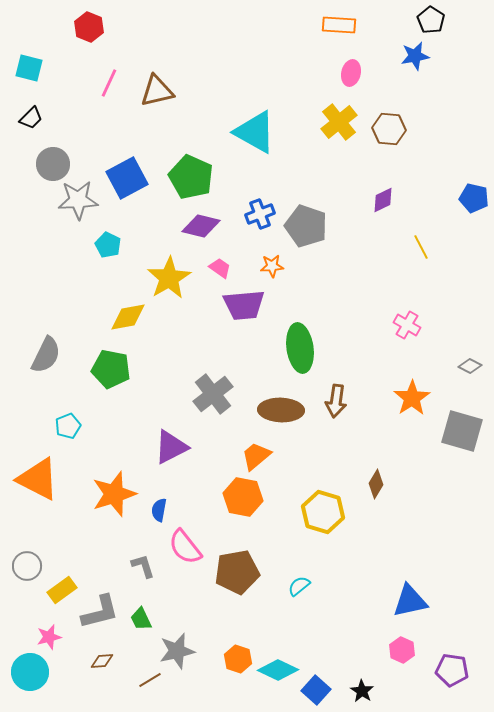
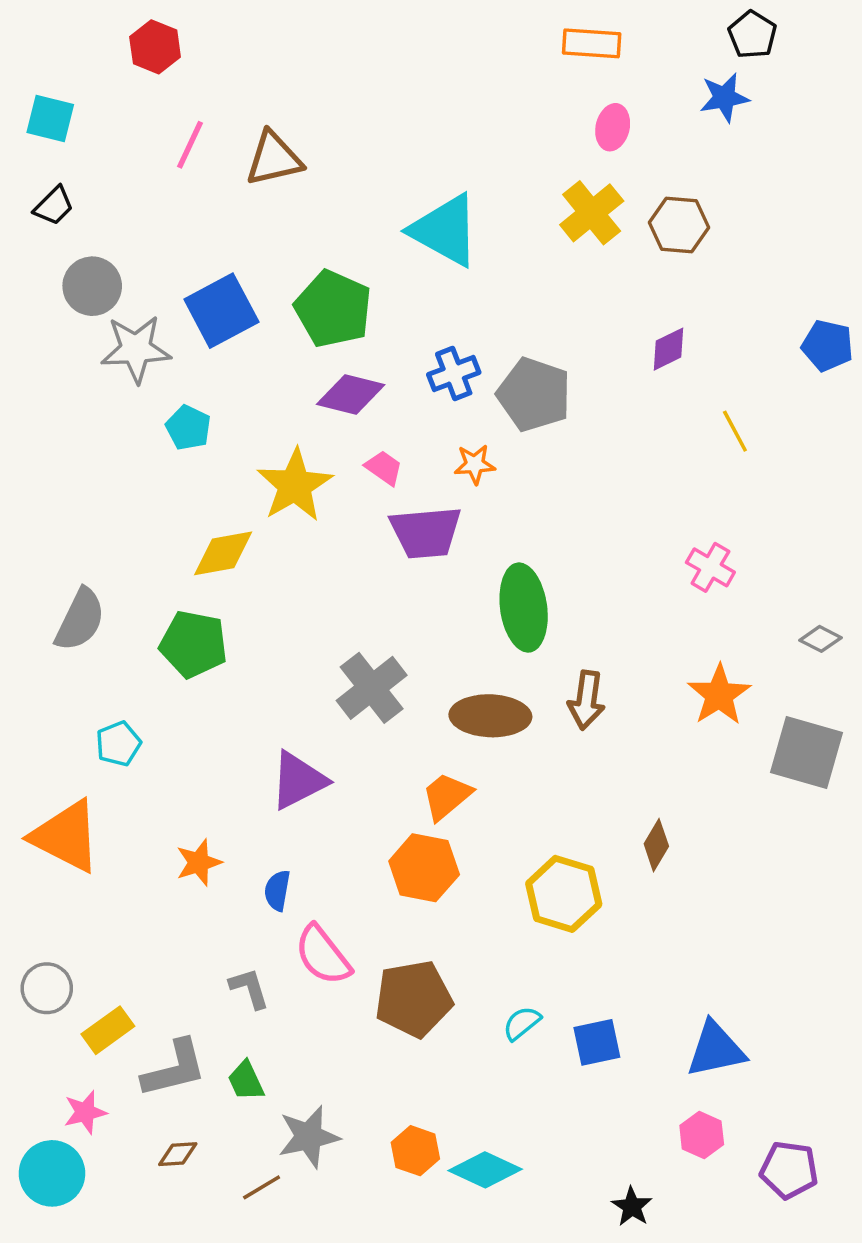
orange star: (114, 494) -> (199, 863), size x0.6
blue square: (316, 690) -> (597, 1042), moved, turned 36

